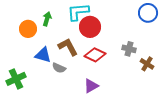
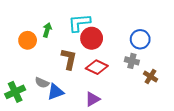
blue circle: (148, 13) -> (140, 39), moved
brown L-shape: (68, 47) -> (69, 59), turned 40
blue triangle: (43, 55) -> (55, 92), moved, turned -36
gray semicircle: (59, 68) -> (42, 83), moved

